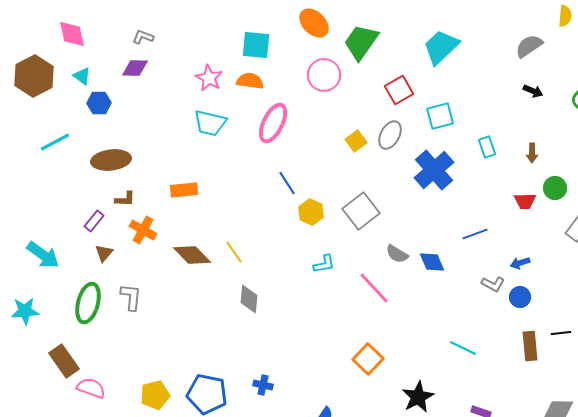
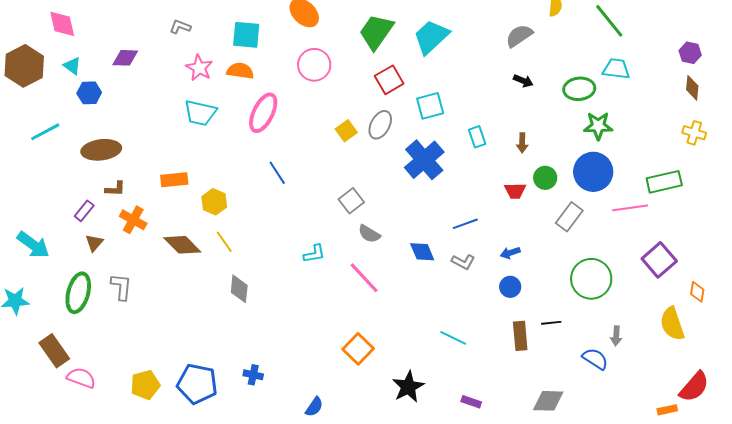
gray L-shape: (143, 37) -> (180, 27), moved
green trapezoid: (361, 42) -> (376, 32), moved
gray square: (361, 211) -> (351, 201), size x0.7
yellow hexagon: (311, 212) -> (214, 202), moved
gray semicircle: (397, 254) -> (369, 234), moved
gray L-shape: (493, 284) -> (463, 262), moved

